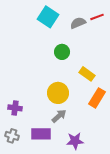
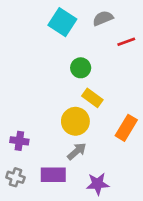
red line: (97, 17) -> (126, 42), moved
gray semicircle: (78, 23) -> (103, 18), moved
yellow rectangle: (87, 74) -> (92, 98), moved

